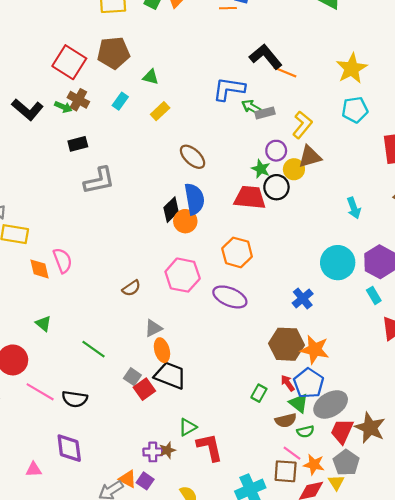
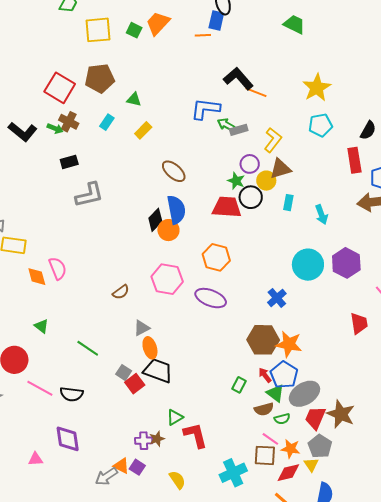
cyan rectangle: (374, 295) -> (288, 203), moved, turned 42

